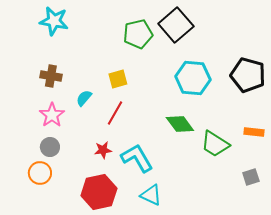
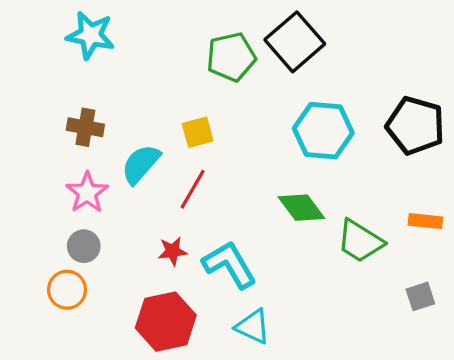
cyan semicircle: (84, 98) -> (141, 164), size x1.5

